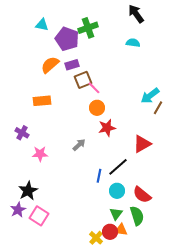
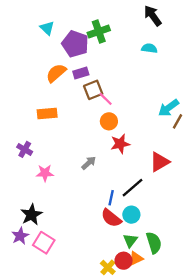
cyan triangle: (42, 25) -> (47, 28), turned 32
red semicircle: (142, 195) -> (111, 218), moved
orange triangle: (121, 230) -> (136, 258), turned -32

